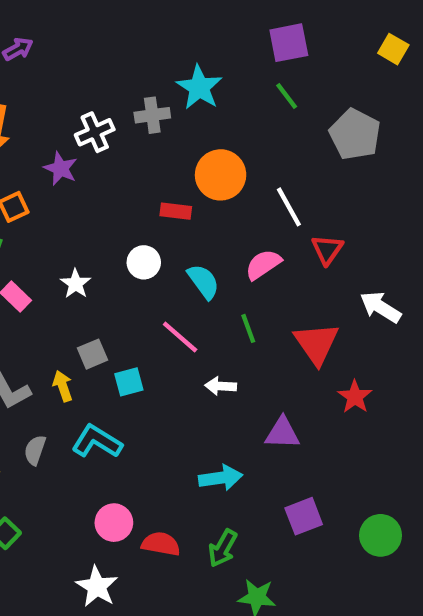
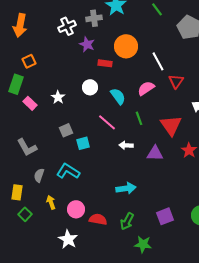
purple star: (61, 169) -> (87, 44), moved
yellow arrow: (63, 386) -> (51, 202), moved
purple triangle: (282, 433) -> (155, 153), moved
purple square: (304, 516) -> (165, 216), moved

